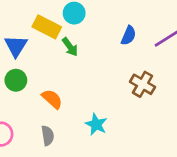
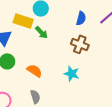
brown cross: (143, 84) -> (80, 44), moved
cyan star: (96, 124) -> (72, 74), moved

